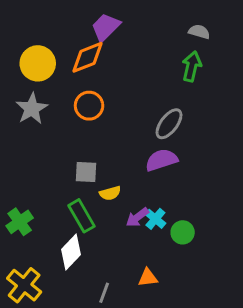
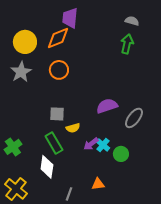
purple trapezoid: (106, 27) -> (70, 18), turned -40
gray ellipse: (169, 124) -> (134, 118), moved
white diamond: (71, 252) -> (47, 167), turned -35

